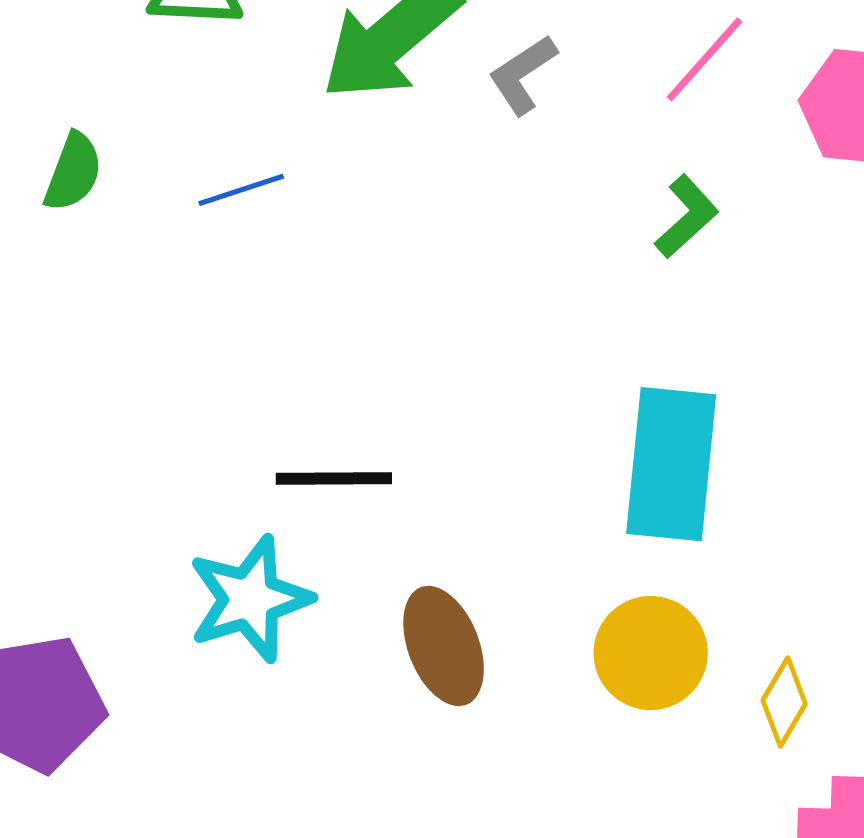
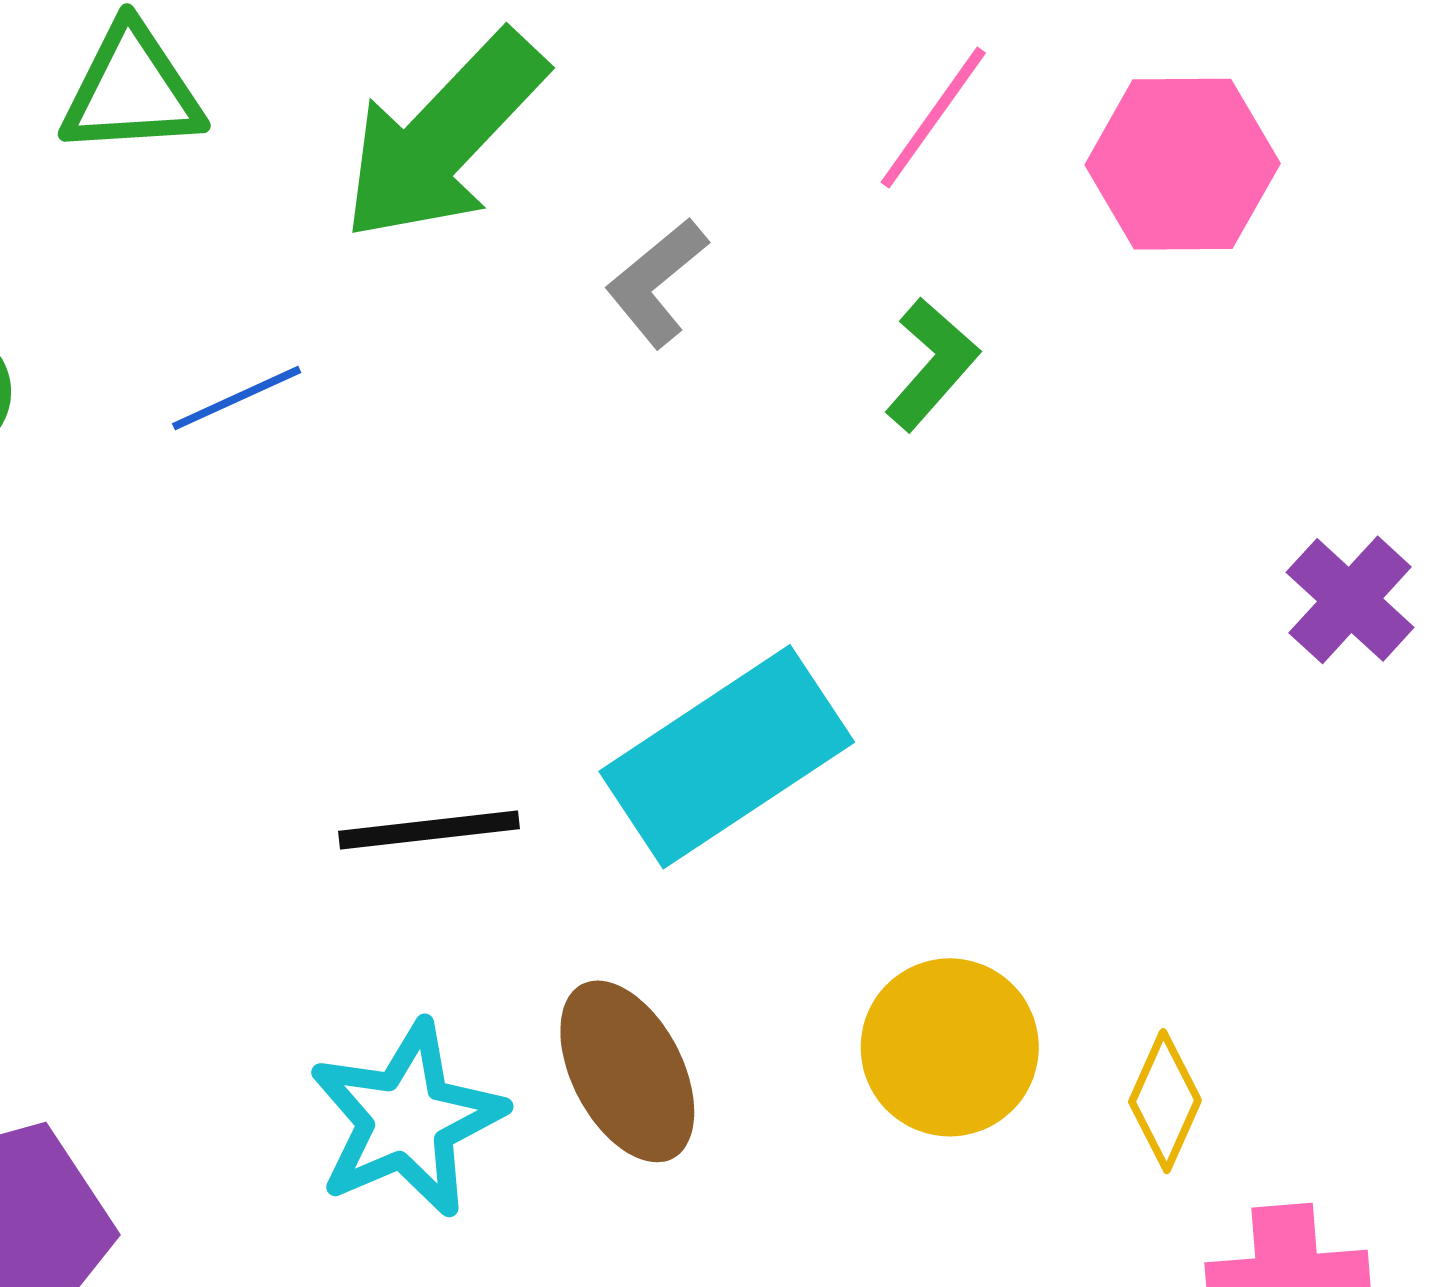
gray L-shape: (523, 75) -> (657, 282), moved
cyan rectangle: (671, 464) -> (727, 757), moved, turned 57
cyan star: (250, 599) -> (407, 1119), moved

